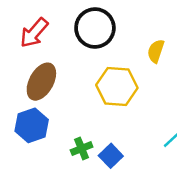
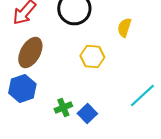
yellow hexagon: (117, 86) -> (92, 56), size x0.7

